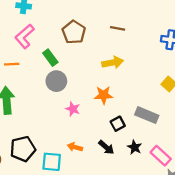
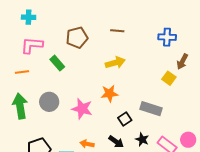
brown pentagon: (74, 32) -> (77, 38), turned 30
pink L-shape: (25, 36) -> (32, 45), turned 50
gray circle: (56, 81) -> (49, 102), moved
pink star: (73, 109) -> (82, 109), size x1.5

